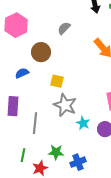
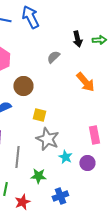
gray semicircle: (64, 28) -> (53, 57), moved
green star: (56, 152) -> (38, 176), moved

